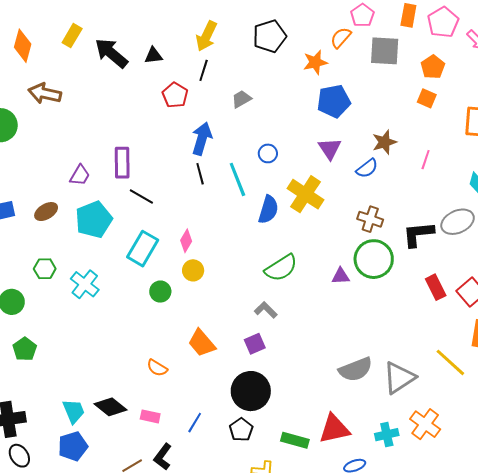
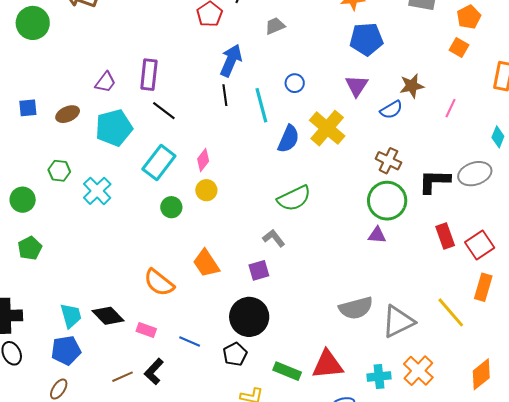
purple triangle: (341, 276) -> (377, 235), moved
orange semicircle: (157, 368) -> (159, 283), size x1.5
blue line: (195, 423) -> (190, 342), turned 75

